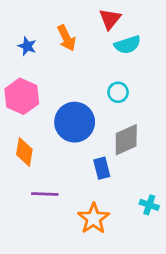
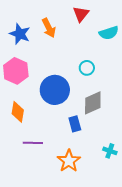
cyan semicircle: (128, 45) -> (109, 33), moved
blue star: (27, 46) -> (20, 34), size x1.5

